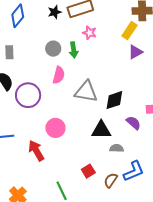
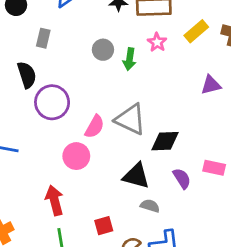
yellow rectangle: (130, 31) -> (196, 31), moved
pink semicircle: (59, 75) -> (95, 127), moved
red arrow: (36, 151) -> (54, 200), moved

